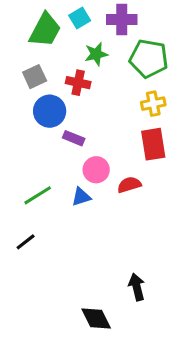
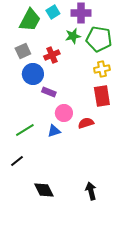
green star: (96, 54) -> (73, 36), moved
red cross: (78, 83) -> (52, 55), turned -35
black diamond: (96, 319) -> (44, 190), moved

